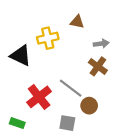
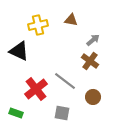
yellow cross: (48, 38) -> (38, 25), moved
gray arrow: (101, 44) -> (93, 40), turned -32
brown circle: (89, 106) -> (93, 97), moved

